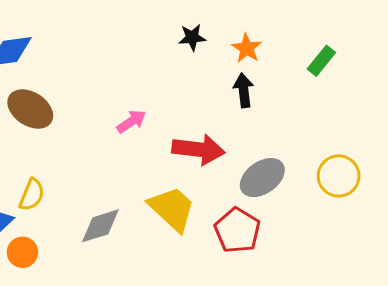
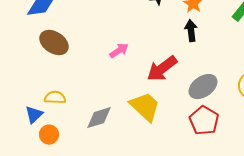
red arrow: (198, 149) -> (162, 69), turned 136
yellow semicircle: (32, 195) -> (55, 98), turned -110
red pentagon: (237, 230) -> (204, 121), moved

